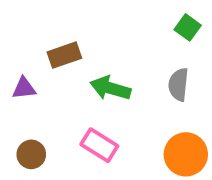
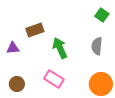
green arrow: (110, 88) -> (60, 48), turned 50

